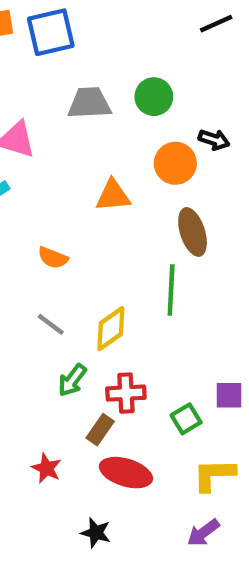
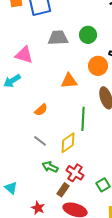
orange semicircle: (53, 258) -> (41, 110), turned -64
green line: (171, 290) -> (83, 119), moved
green arrow: (72, 380) -> (50, 167), turned 77
red cross: (126, 393) -> (75, 173), turned 36

